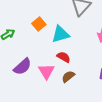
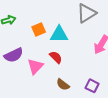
orange square: (39, 24) -> (39, 29), moved
brown semicircle: (68, 77) -> (63, 85), moved, turned -120

